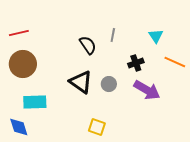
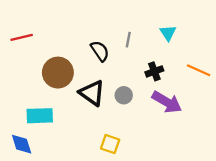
cyan triangle: (156, 36) -> (168, 33), moved
brown circle: (23, 64) -> (58, 73), moved

